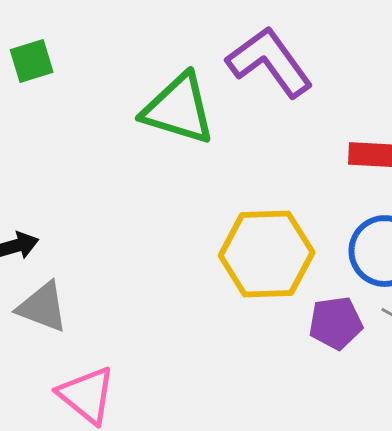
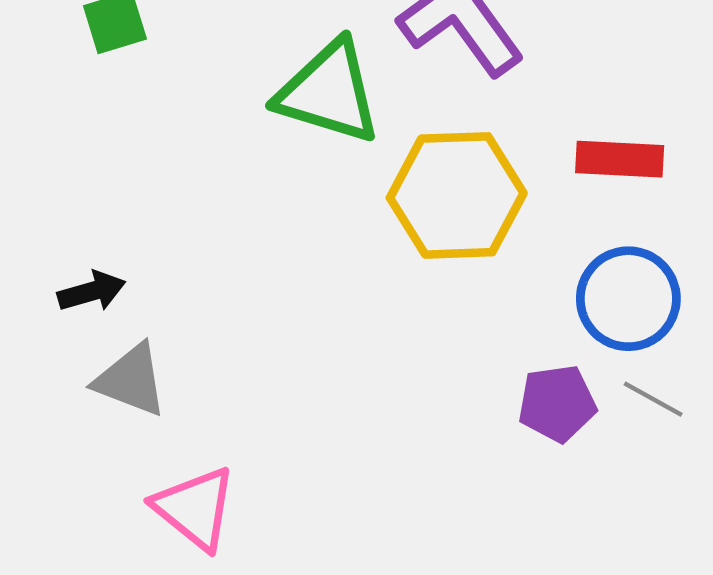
yellow hexagon: (267, 254) -> (457, 195), moved

